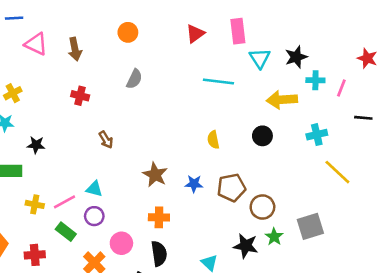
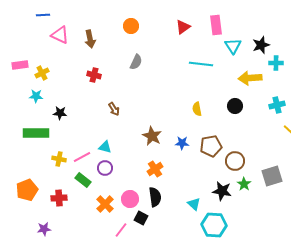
orange cross: (159, 217) -> (155, 169), turned -35
pink circle: (121, 243) -> (130, 199), moved

